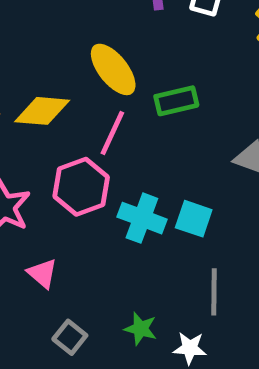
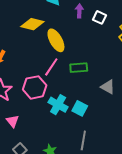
green rectangle: (176, 101) -> (79, 68), moved
yellow diamond: (42, 111) -> (32, 24), moved

